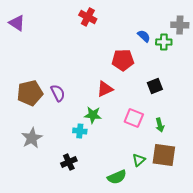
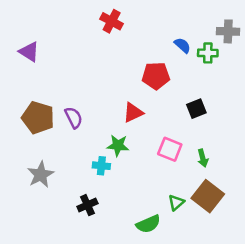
purple triangle: (17, 23) -> (29, 52), moved
brown pentagon: (30, 93) -> (38, 118), turned 30
brown square: (164, 155) -> (208, 196), turned 30

